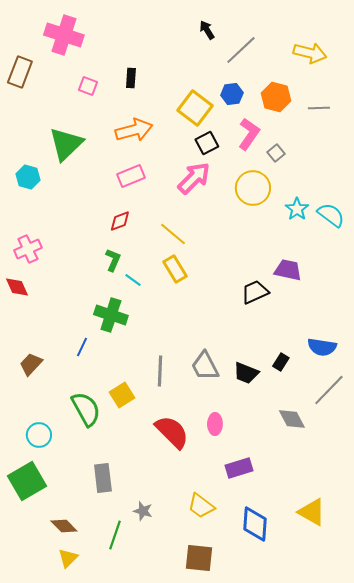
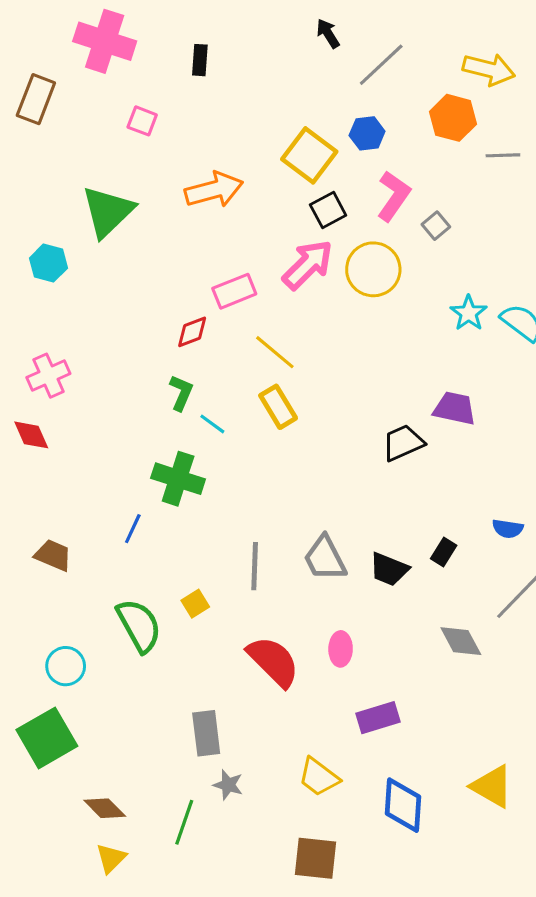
black rectangle: (131, 78) -> (200, 60), moved
orange hexagon: (276, 97) -> (453, 118), moved
pink rectangle: (131, 176) -> (234, 291), moved
yellow circle: (253, 188) -> (373, 269), moved
blue semicircle: (322, 347) -> (508, 529), size x0.7
brown trapezoid: (31, 364) -> (53, 555), turned 70
yellow square: (122, 395) -> (195, 604), size x0.7
gray rectangle: (103, 478) -> (206, 733), moved

